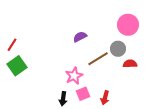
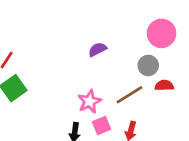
brown line: (98, 59) -> (129, 95), moved

